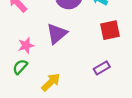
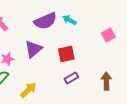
red square: (110, 30) -> (66, 54), moved

